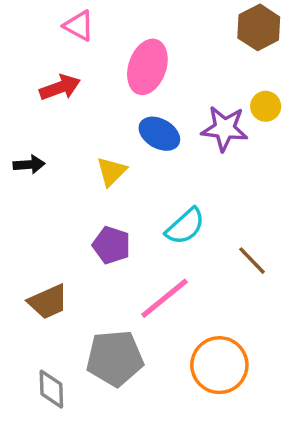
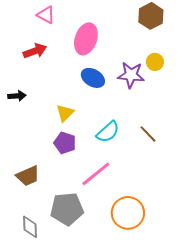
yellow triangle: (111, 171) -> (65, 113), moved
brown line: (252, 261) -> (148, 134), moved

